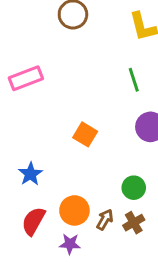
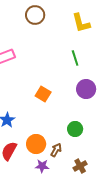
brown cross: (134, 223) -> (80, 166), moved
purple star: (70, 244) -> (42, 166), moved

